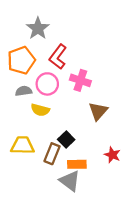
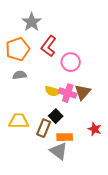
pink cross: (80, 80) -> (68, 93), moved
pink circle: (47, 84) -> (71, 62), moved
yellow semicircle: (40, 110) -> (53, 91), moved

